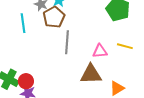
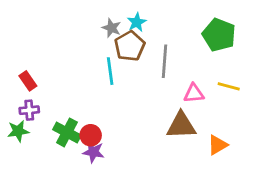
cyan line: (23, 23) -> (110, 71), moved
gray line: (67, 42) -> (165, 61), moved

